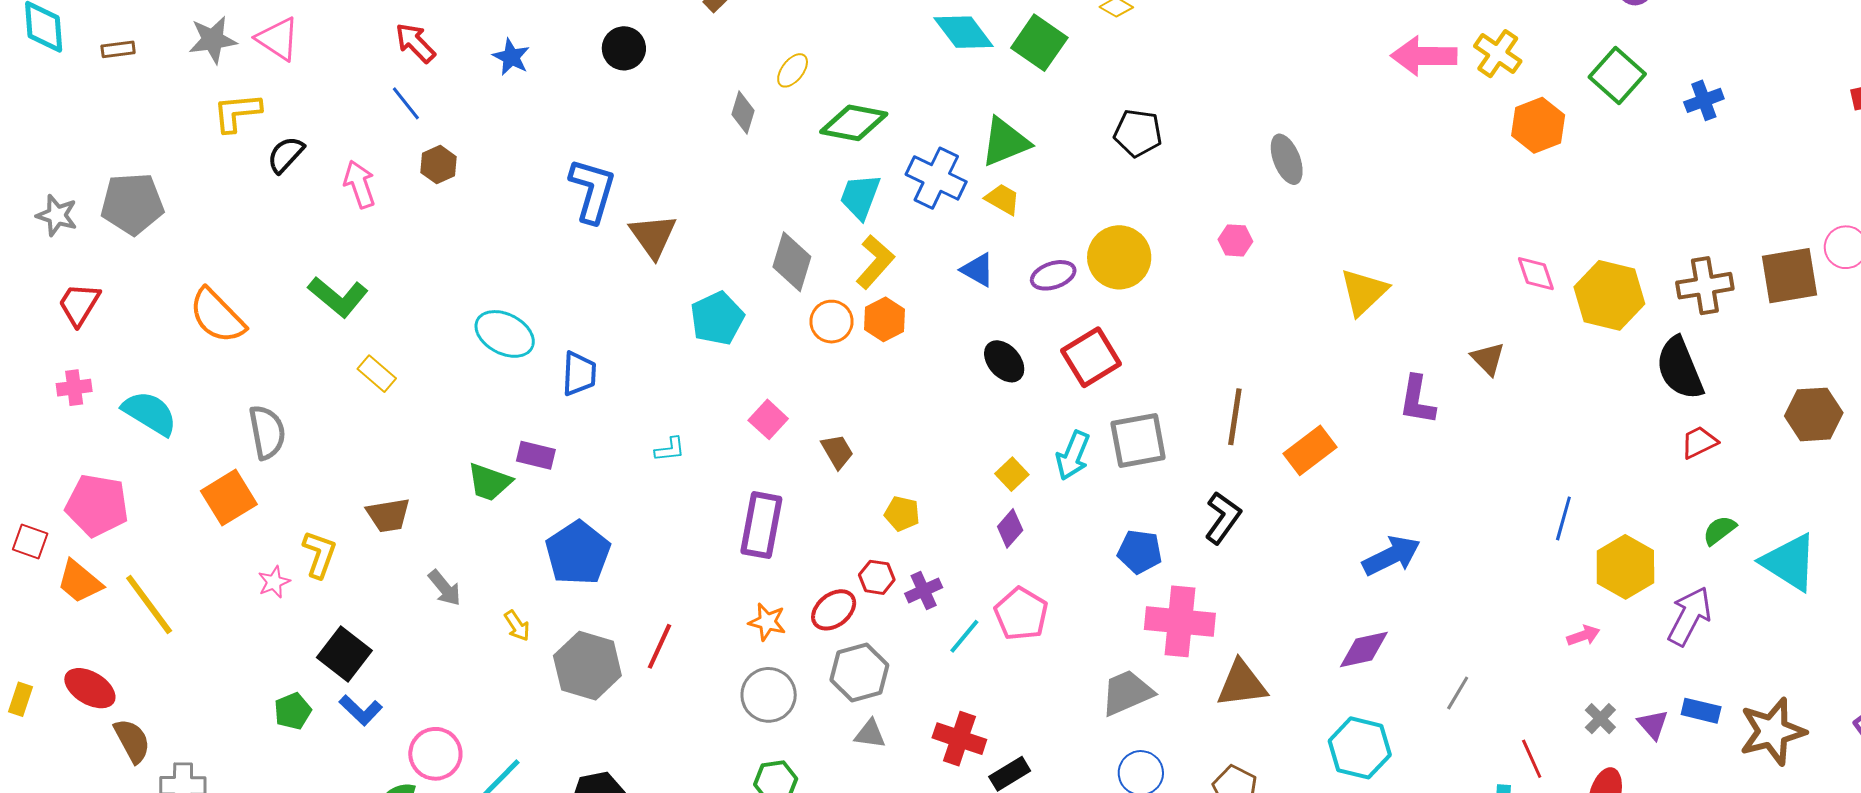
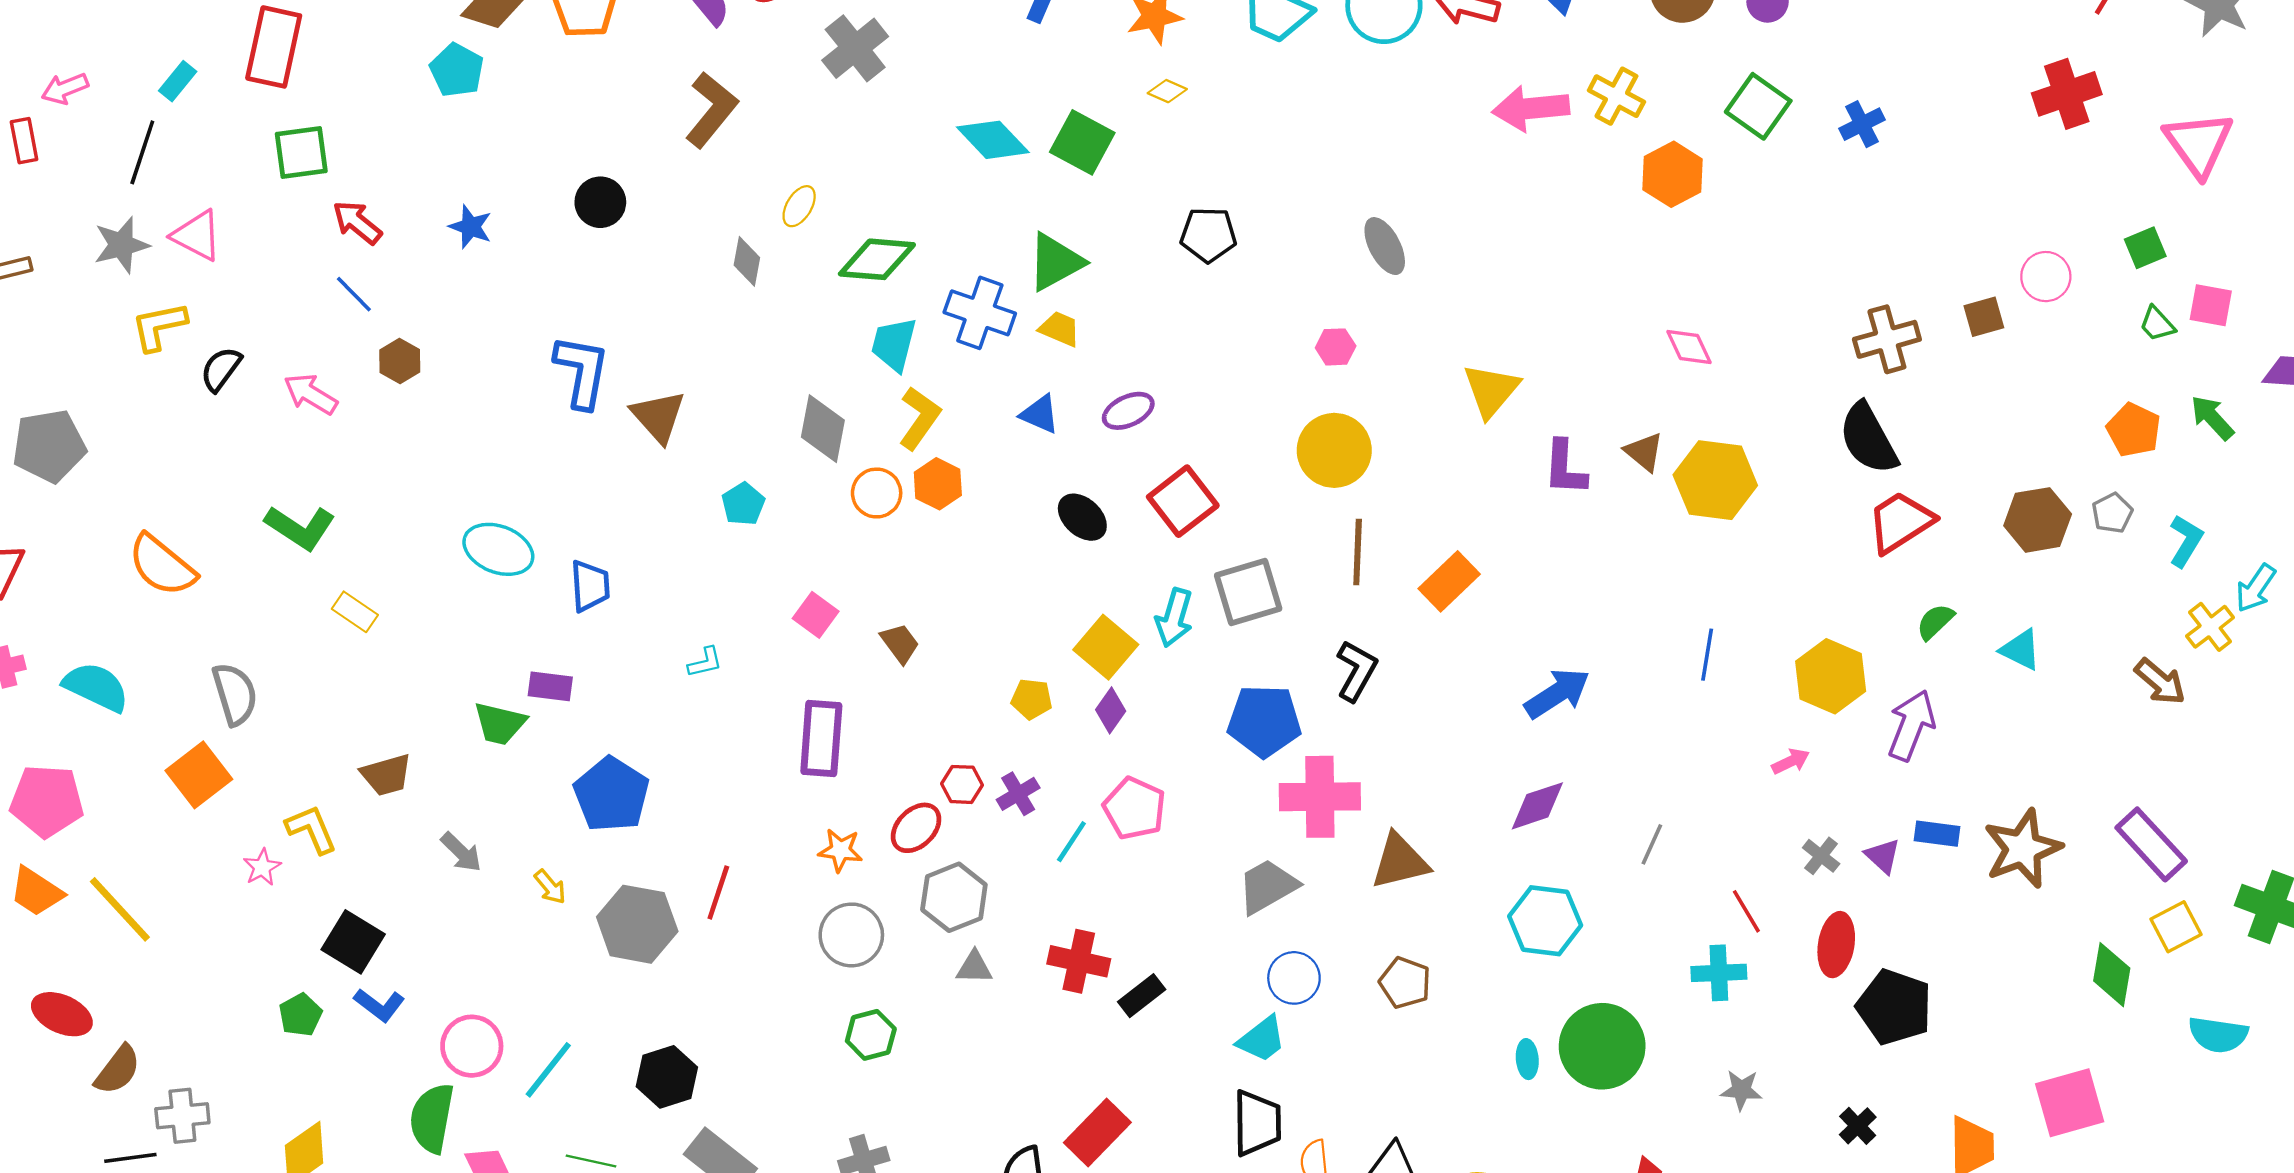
pink arrow: (360, 184) -> (311, 394), turned -33
yellow circle: (1119, 257) -> (1334, 450), moved
brown square: (1789, 276) -> (1984, 317), size x0.6
yellow hexagon: (1609, 295) -> (1715, 480), moved
cyan pentagon: (717, 318) -> (743, 504), size x0.7
purple L-shape: (1417, 400) -> (1565, 468), moved
brown hexagon: (1814, 414) -> (2038, 520), moved
red trapezoid: (1699, 442) -> (1900, 522), size x1.6
yellow square: (1012, 474) -> (1106, 647), size x1.6
yellow pentagon: (902, 514) -> (1032, 699), moved
blue line: (1563, 518) -> (1707, 655), moved
blue pentagon: (1140, 552) -> (1264, 721), size x1.4
yellow L-shape: (319, 554) -> (311, 829), turned -36
cyan triangle: (1789, 562) -> (2021, 650), size x0.6
brown semicircle: (132, 741) -> (118, 1070), turned 72

